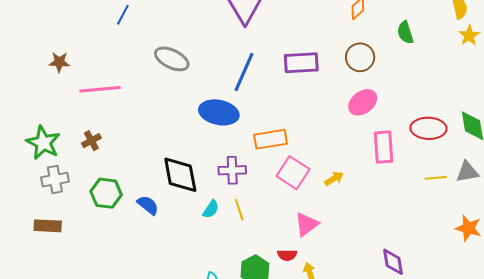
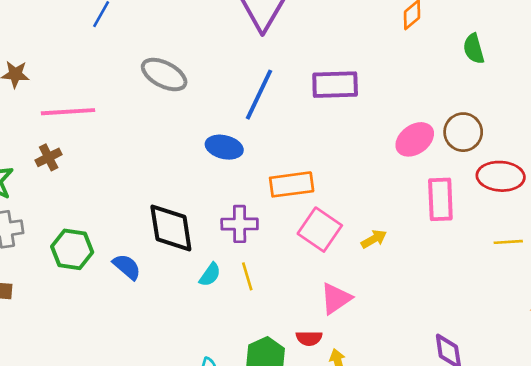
brown circle: (360, 57) -> (463, 132), moved
blue ellipse: (219, 112) -> (224, 147), size x0.7
brown cross: (91, 141) -> (49, 157), moved

